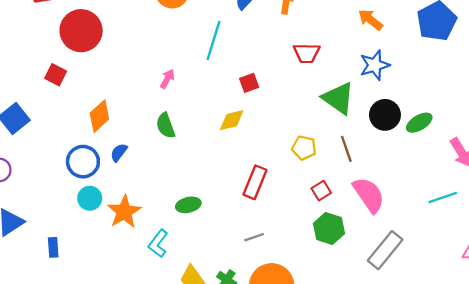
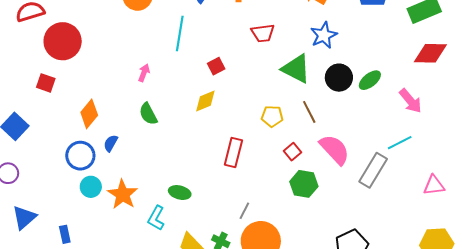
green ellipse: (188, 205) -> (180, 193), moved, turned 35
gray line: (254, 237) -> (244, 211), moved, turned -36
gray rectangle: (385, 250) -> (373, 170), moved

